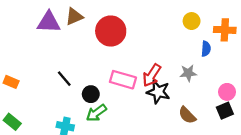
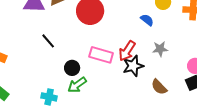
blue semicircle: (206, 49) -> (147, 20), moved, turned -56
black line: (64, 79) -> (48, 41), moved
black star: (158, 92) -> (133, 66), turned -30

